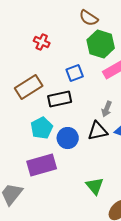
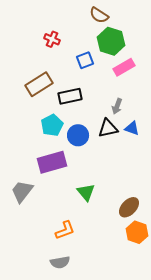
blue square: (75, 73) -> (85, 60), moved
green triangle: (95, 186) -> (86, 192), moved

